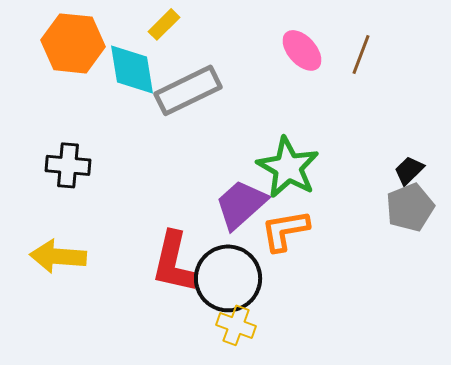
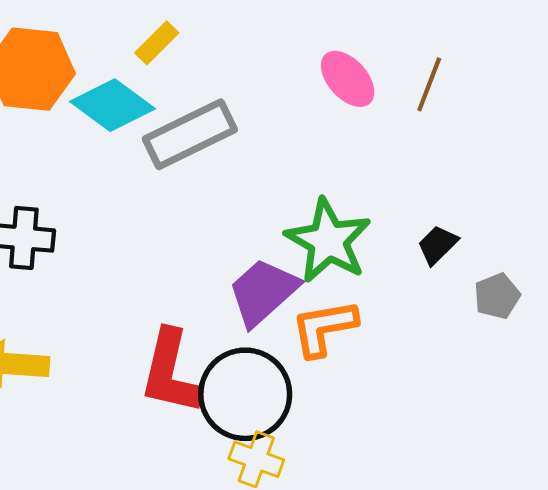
cyan diamond: (132, 69) -> (112, 105), turned -44
black trapezoid: (409, 170) -> (438, 245), moved
gray pentagon: (410, 207) -> (497, 296), size x0.7

